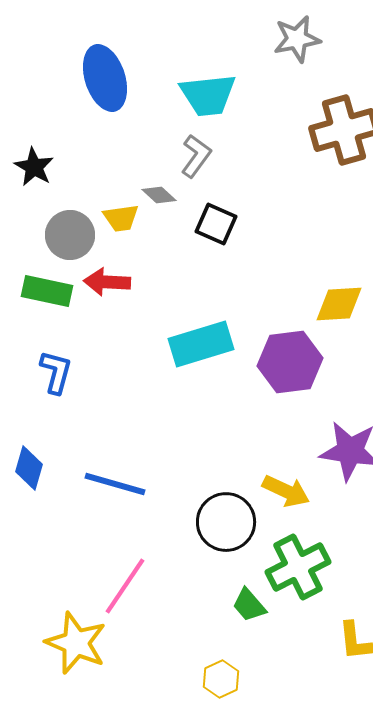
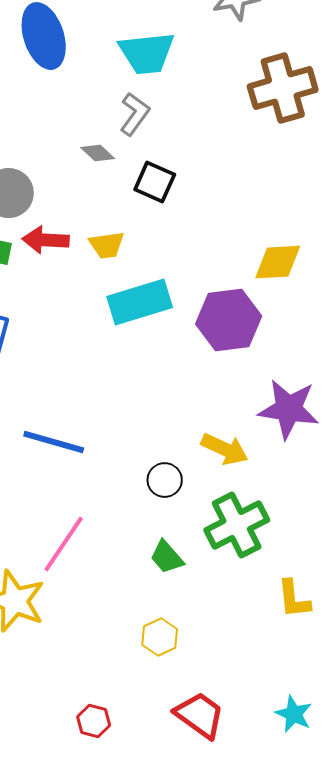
yellow trapezoid: (121, 218) -> (107, 245), moved
black circle: (226, 522) -> (165, 480), size x0.6
green trapezoid: (249, 605) -> (167, 557), moved

